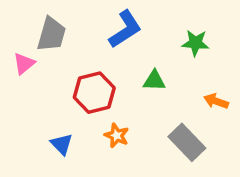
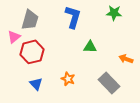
blue L-shape: (125, 29) -> (73, 17), turned -40
green star: (195, 43) -> (114, 13), moved
red hexagon: (94, 93) -> (32, 52), moved

